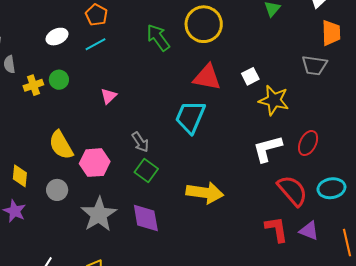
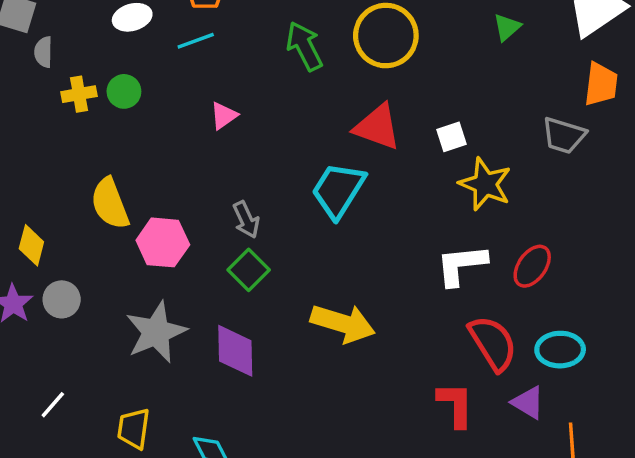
pink triangle: (109, 96) -> (224, 116), moved
gray circle: (57, 190) -> (62, 299), moved
purple triangle: (309, 231) -> (528, 403), moved

